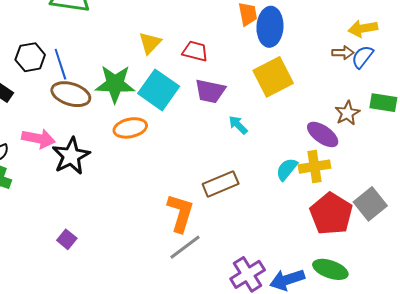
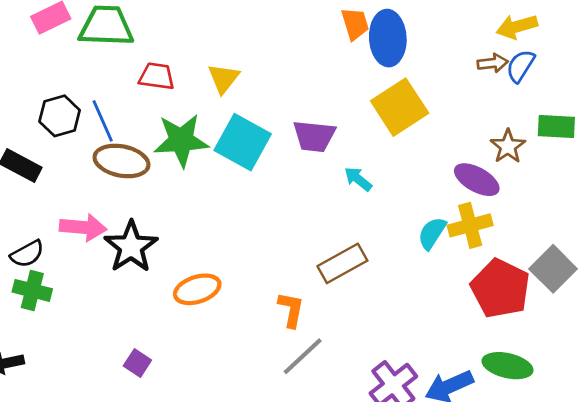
red trapezoid: (195, 51) -> (157, 76), moved
orange ellipse: (130, 128) -> (197, 289), moved
orange L-shape: (180, 213) -> (291, 310), size x0.7

